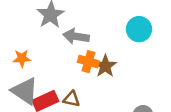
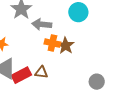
cyan circle: (139, 29) -> (78, 12), moved

